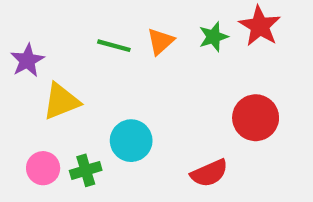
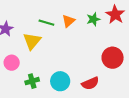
yellow triangle: (61, 101) -> (32, 41), moved, turned -30
cyan circle: (131, 141) -> (60, 81), moved
pink circle: (43, 168) -> (12, 63), moved

